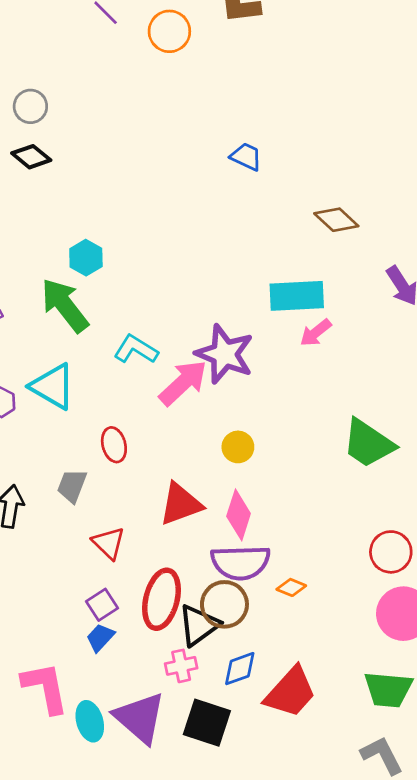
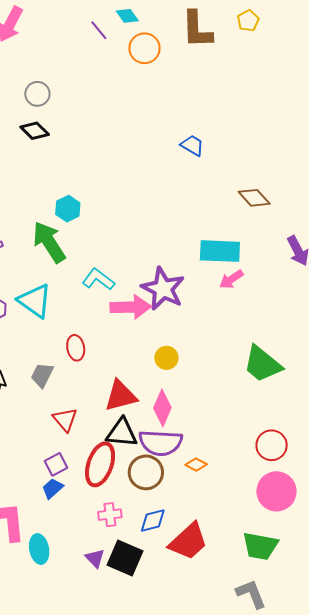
pink arrow: (183, 383) -> (131, 307), turned 36
black triangle: (199, 625) -> (122, 433), moved, turned 36
purple triangle: (140, 718) -> (95, 558), moved, size x0.5

